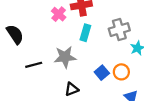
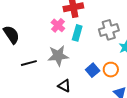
pink cross: (59, 14) -> (58, 25), moved
black triangle: (72, 89) -> (64, 86), turned 48

